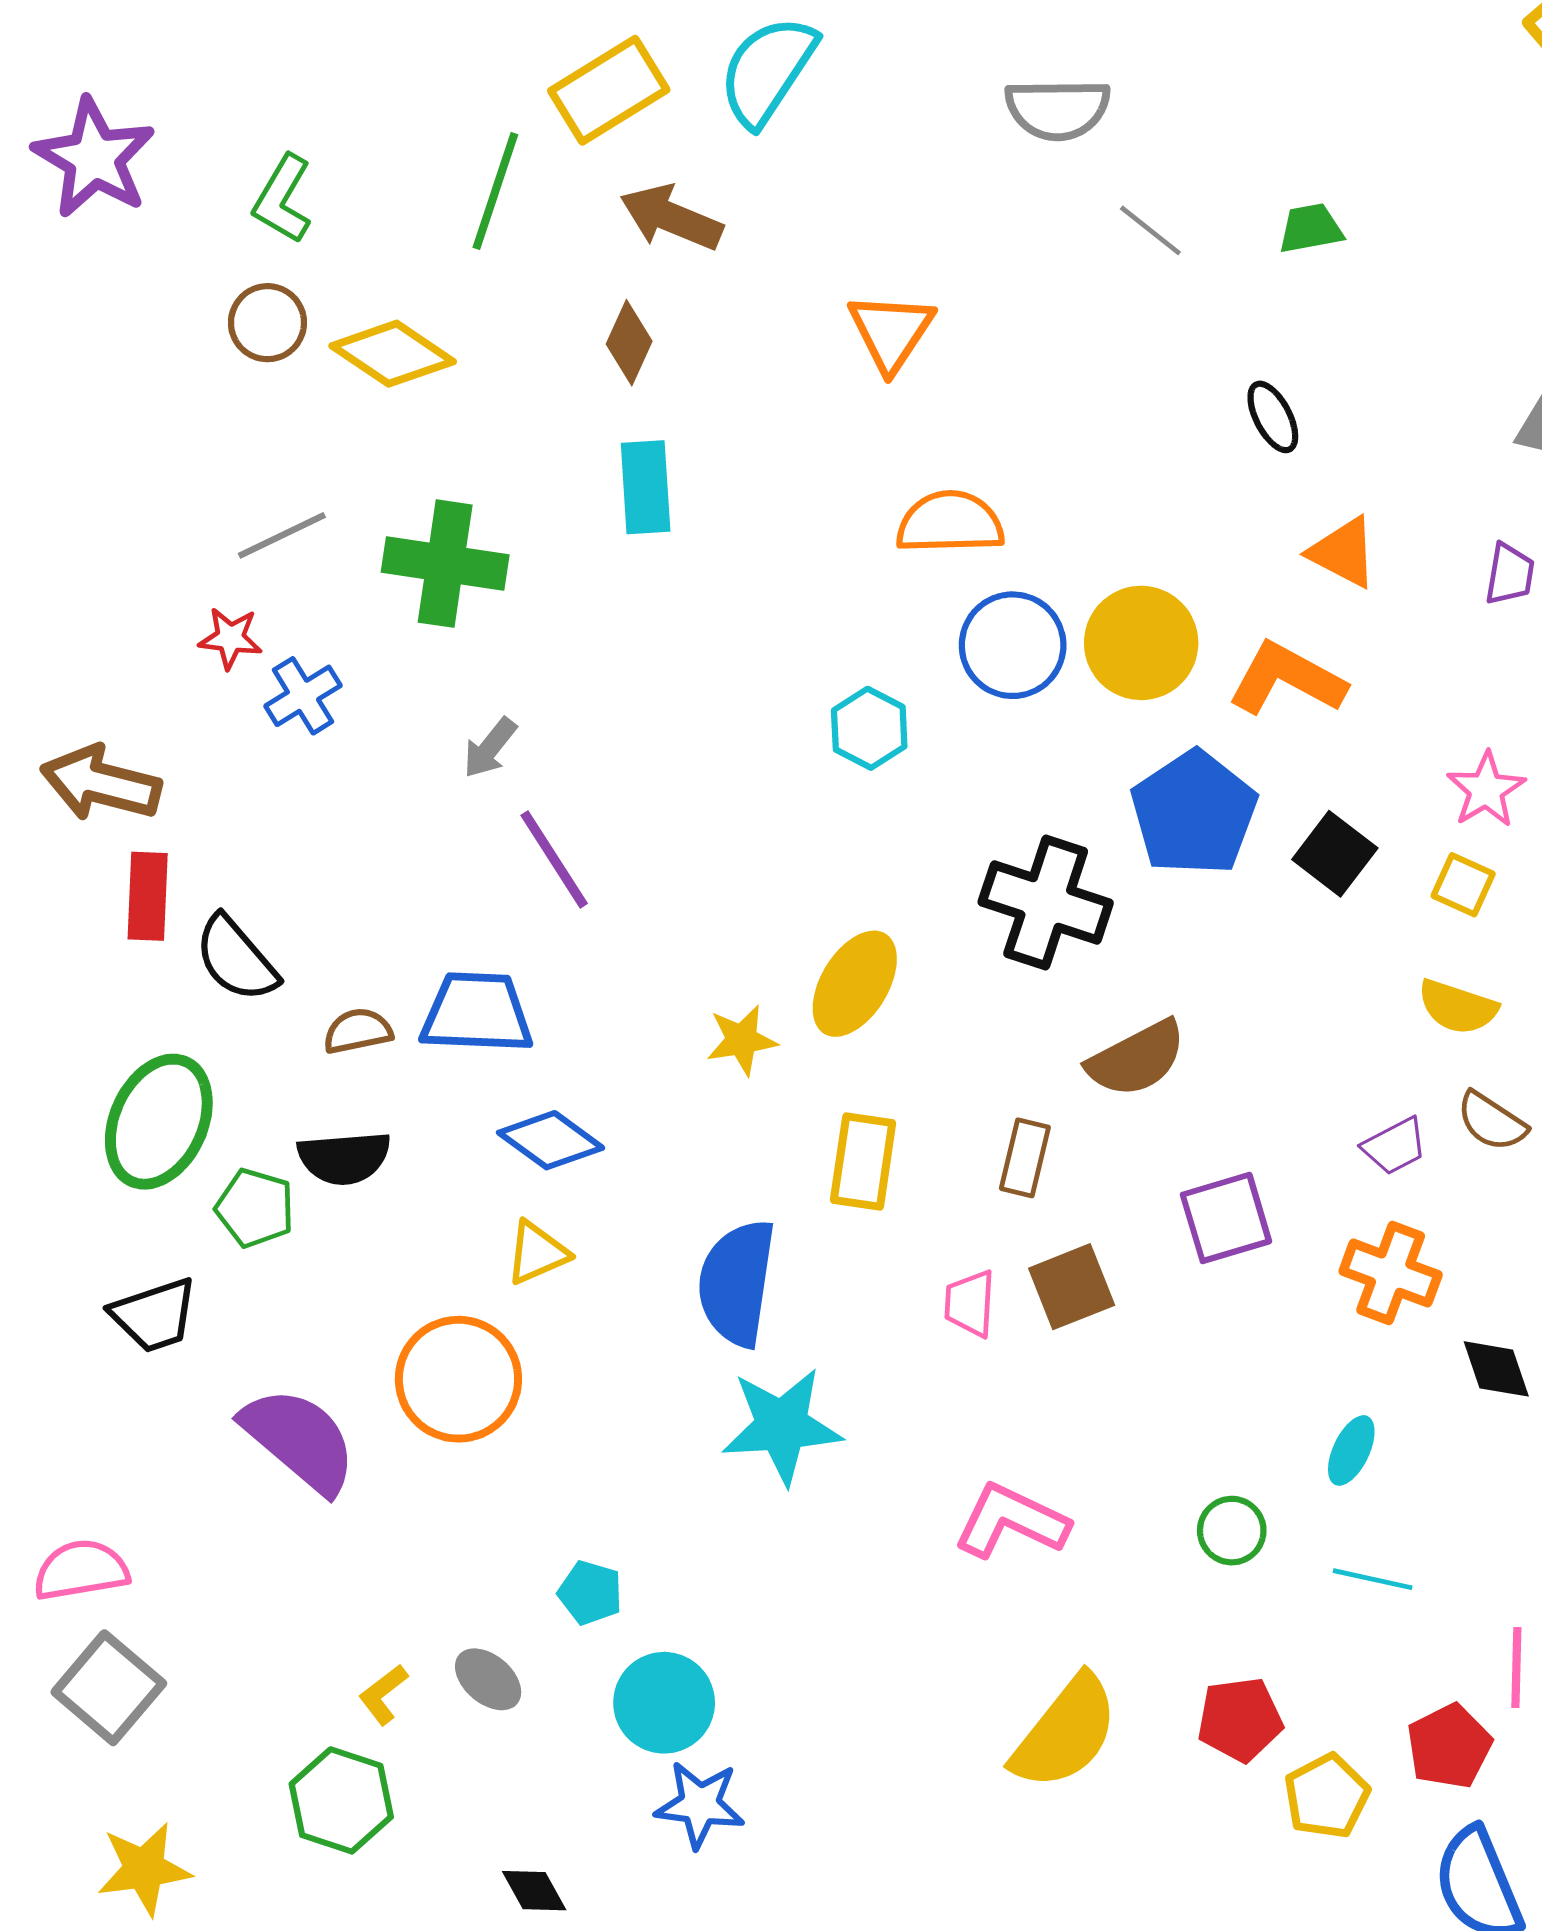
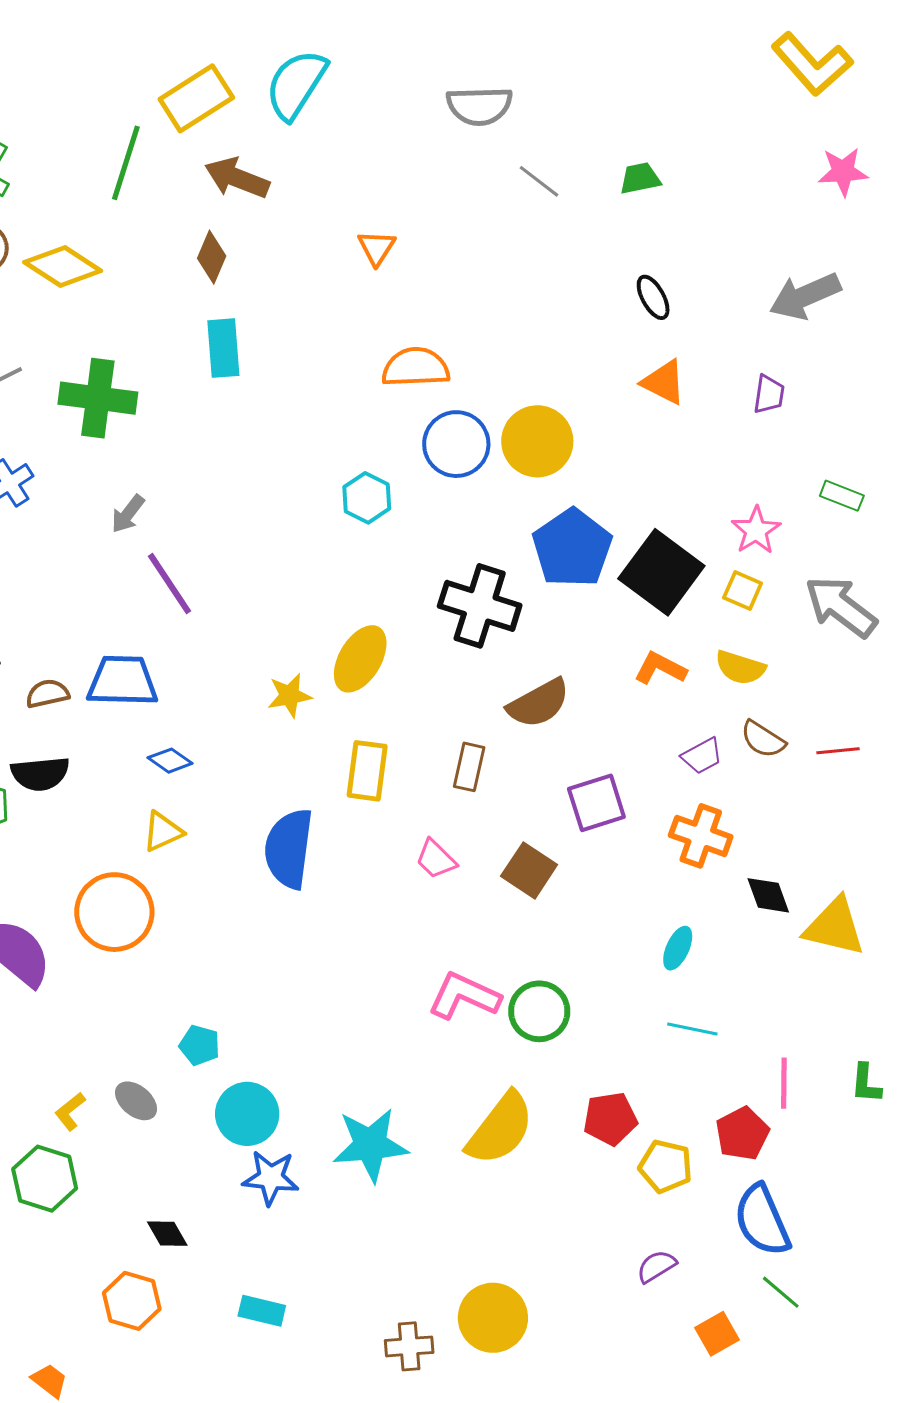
orange triangle: (891, 332) -> (377, 248), size x0.7
black ellipse: (1273, 417) -> (653, 297), moved
orange L-shape: (1287, 679) -> (660, 668), moved, size x0.7
black square: (1335, 854) -> (661, 572), size x1.6
blue diamond: (551, 1140) -> (170, 761), size x0.7
brown square: (1072, 1287) -> (529, 870), moved, turned -34
pink trapezoid: (970, 1303) -> (436, 859), turned -48
cyan star: (782, 1426) -> (370, 1145), moved
green circle: (1232, 1531) -> (539, 1011), moved, size x1.4
yellow pentagon: (1327, 1796) -> (666, 1166), turned -30

